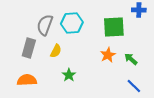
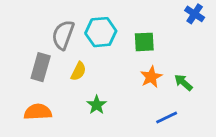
blue cross: (139, 10) -> (195, 14), turned 32
green square: (114, 27) -> (144, 42), moved, size x0.7
blue line: (134, 86) -> (167, 118), moved, turned -70

